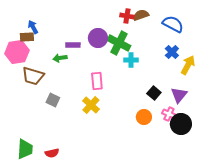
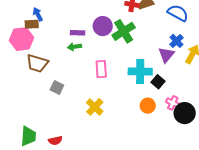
green cross: (119, 43) -> (124, 31), turned 30
green arrow: (60, 58) -> (74, 47), moved
cyan cross: (131, 60) -> (140, 72), moved, size x1.6
purple triangle: (179, 95) -> (166, 55), moved
yellow cross: (91, 105) -> (95, 107), moved

